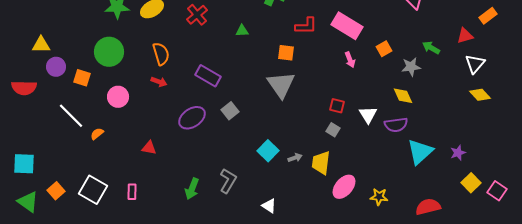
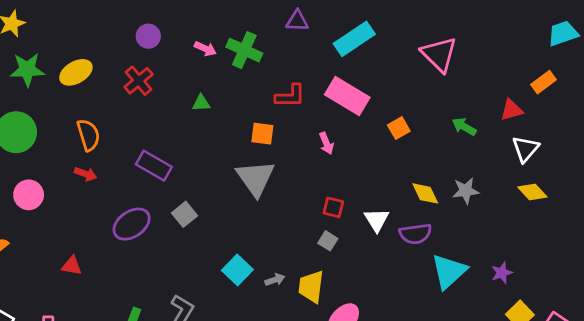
pink arrow: (350, 60) -> (326, 143), moved
gray star: (411, 67) -> (466, 191), moved

